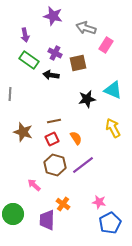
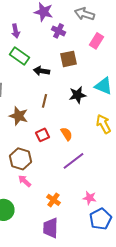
gray arrow: (86, 28) -> (85, 14), moved
purple cross: (55, 53) -> (59, 31), moved
brown line: (54, 121) -> (45, 101), moved, turned -64
brown star: (23, 132) -> (19, 116), moved
brown hexagon: (55, 165) -> (21, 159), moved
purple trapezoid: (47, 220) -> (51, 228), moved

